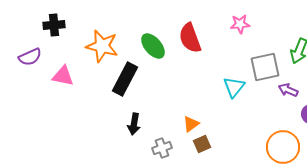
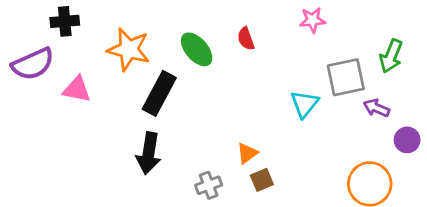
red semicircle: (190, 38) -> (246, 39), size x0.6
purple semicircle: (30, 57) -> (33, 64), size x1.4
black arrow: (134, 124) -> (149, 153), moved, size x1.4

